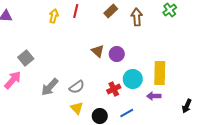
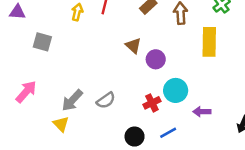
brown triangle: (98, 51) -> (133, 46), moved
gray square: (26, 58) -> (42, 42), moved, turned -35
yellow rectangle: (160, 73) -> (209, 42), moved
yellow triangle: (77, 108) -> (61, 124), moved

